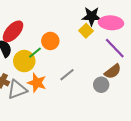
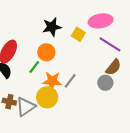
black star: (92, 16) -> (52, 27), moved
yellow circle: (24, 61) -> (47, 97), moved
orange star: (37, 83) -> (52, 81), moved

